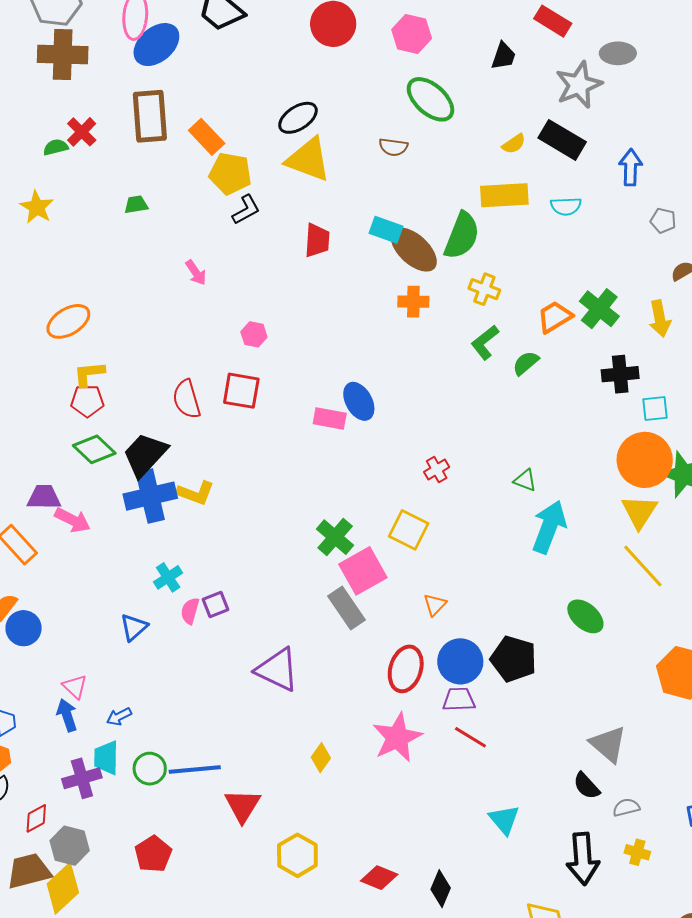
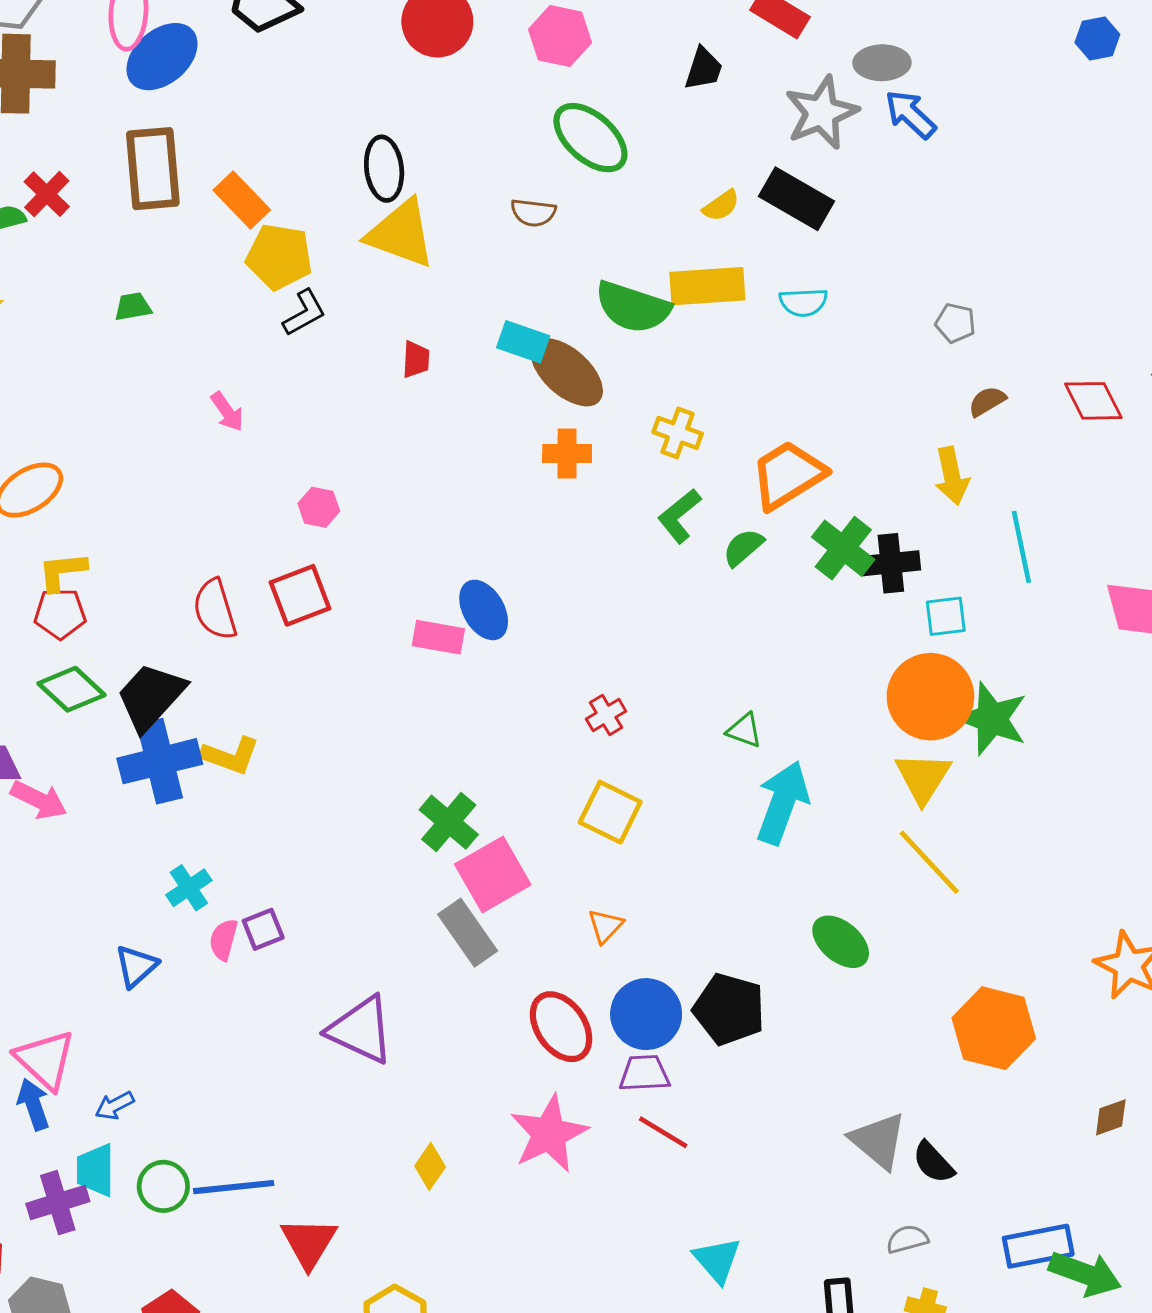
black ellipse: (298, 118) -> (384, 169), turned -63
blue arrow: (631, 167) -> (910, 114), moved, turned -48
green semicircle: (462, 236) -> (633, 307), moved, turned 87
red trapezoid: (317, 240) -> (416, 359), size x0.7
green cross: (599, 309) -> (843, 548), moved
orange trapezoid: (555, 317) -> (788, 475), size x1.4
red square: (241, 391) -> (300, 595), turned -30
yellow square: (409, 530) -> (610, 812), moved
red ellipse: (406, 669) -> (561, 1027), turned -51
pink triangle: (75, 687) -> (45, 1060), size x1.6
black semicircle: (587, 786) -> (933, 1162), moved

